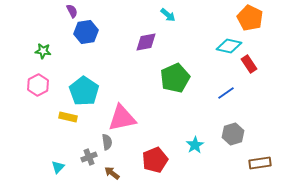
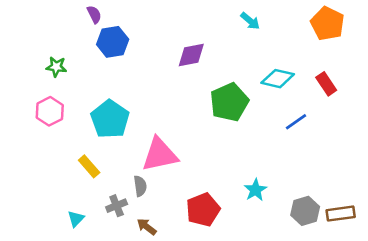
cyan arrow: (168, 15) -> (250, 21), moved
cyan diamond: (229, 46) -> (278, 79), moved
yellow rectangle: (68, 117) -> (89, 166), moved, turned 36
gray hexagon: (233, 134) -> (305, 211), moved

